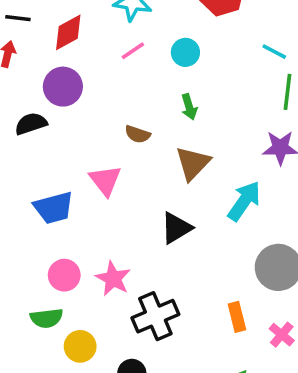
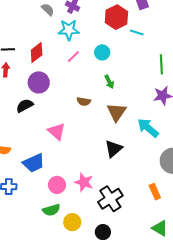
cyan line: (274, 52) -> (137, 33), moved
pink triangle: (105, 180) -> (57, 131), moved
cyan arrow: (244, 201) -> (148, 128), turned -75
blue trapezoid: (54, 208) -> (34, 163), moved

